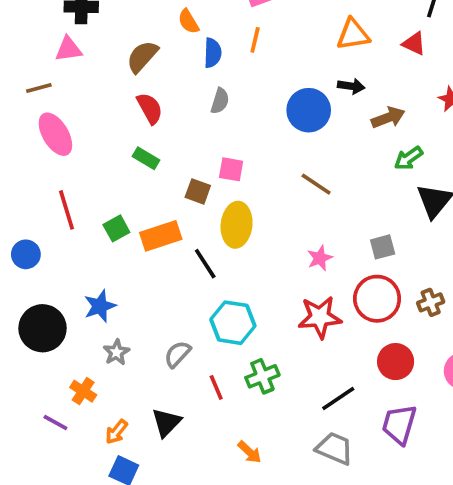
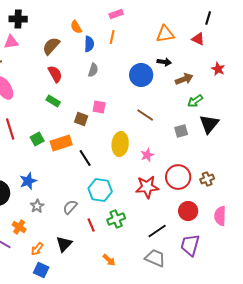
yellow ellipse: (237, 225) -> (120, 144), moved
gray square: (383, 247) -> (181, 131), moved

